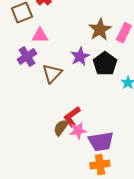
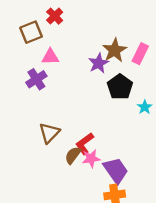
purple star: (80, 57) -> (99, 63), moved
brown triangle: (52, 74) -> (49, 133), moved
purple trapezoid: (101, 142) -> (116, 170), turned -116

